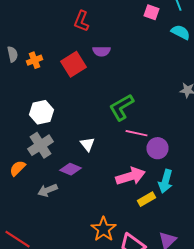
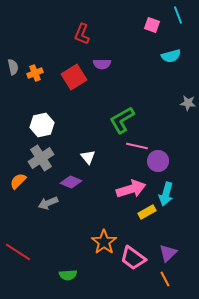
cyan semicircle: (180, 32) -> (171, 56), moved, turned 138

